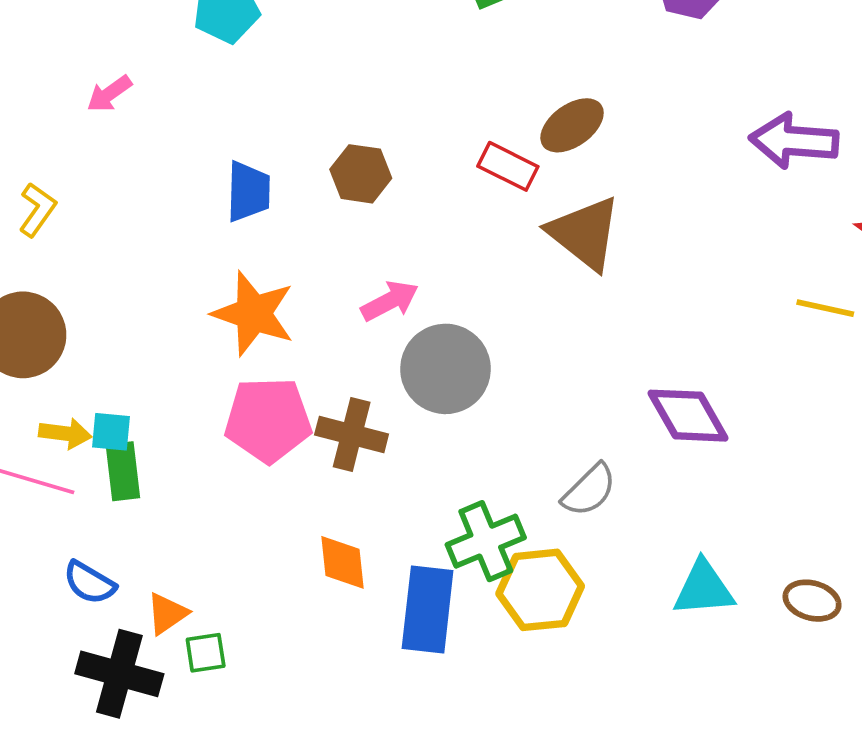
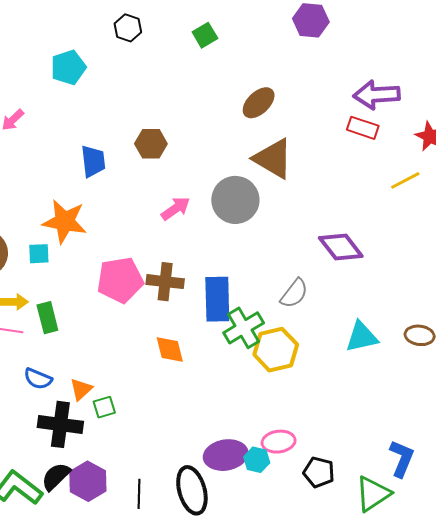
red rectangle: (508, 166) -> (363, 128), moved
yellow line: (825, 308) -> (405, 180), turned -32
orange star: (253, 314) -> (65, 221), moved
gray circle: (446, 369) -> (235, 200), moved
cyan square: (111, 432) -> (39, 254), moved
blue rectangle: (428, 609) -> (217, 299), moved

